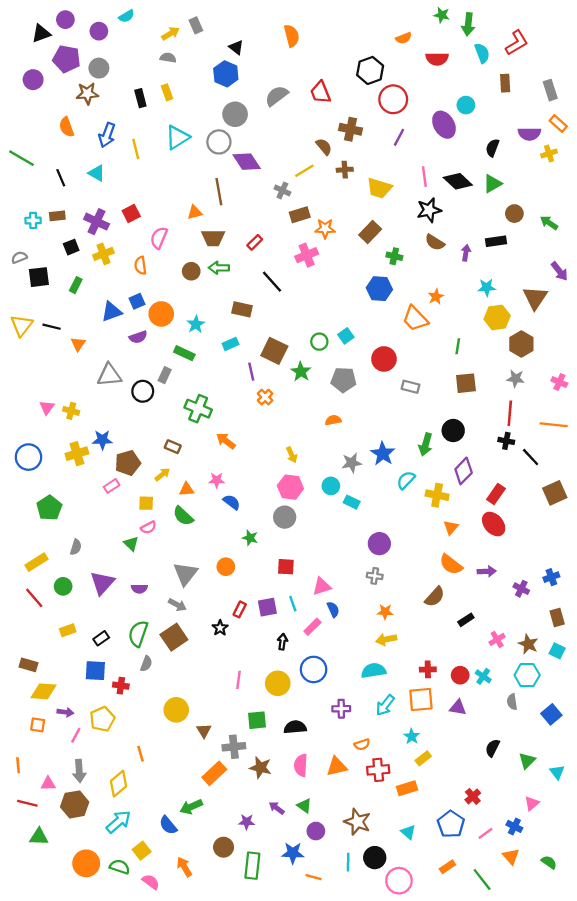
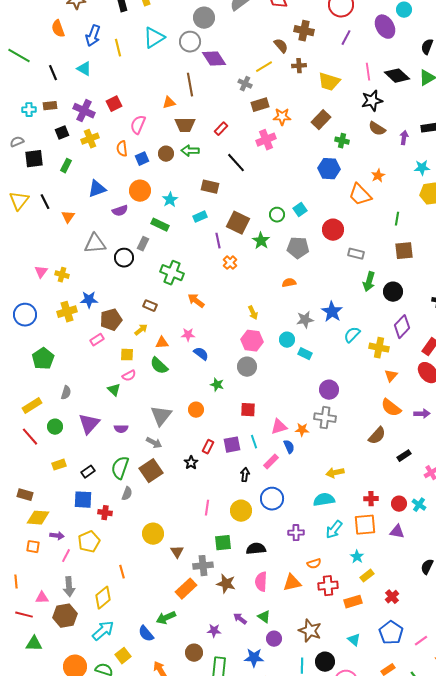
blue square: (137, 301) -> (142, 159), moved
black line: (52, 327) -> (45, 202), turned 49
green arrow: (426, 444) -> (369, 282), moved
gray cross: (375, 576) -> (325, 418), size x1.5
orange star: (385, 612) -> (302, 430), moved
red cross: (473, 796) -> (392, 597), moved

